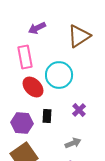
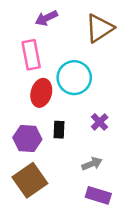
red ellipse: (33, 87) -> (41, 93), turned 60

